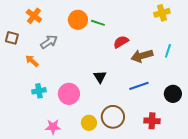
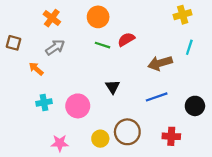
orange cross: (34, 16) -> (52, 18), moved
orange circle: (78, 20) -> (98, 17), moved
green line: (98, 23) -> (103, 45), moved
red semicircle: (121, 42) -> (126, 39), moved
cyan line: (168, 51) -> (189, 47), moved

